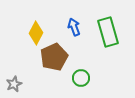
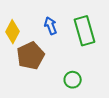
green circle: (81, 78) -> (73, 80), moved

